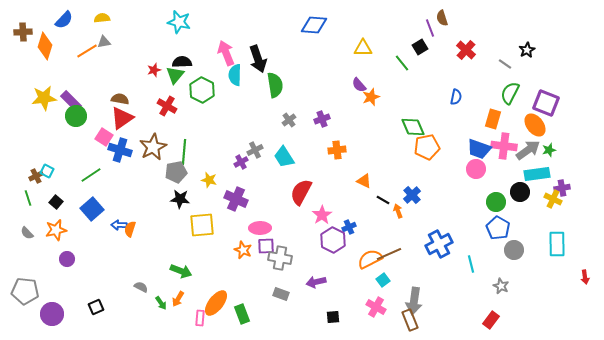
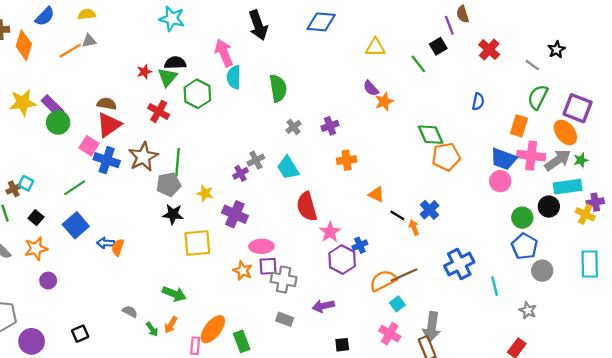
black arrow: (258, 59) -> (258, 25), moved
red semicircle: (301, 192) -> (307, 207), turned -44

